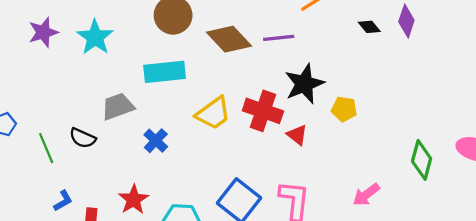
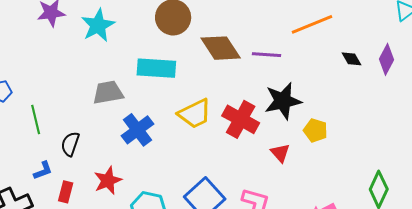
red triangle: (297, 135) -> (280, 153), moved
black semicircle: (83, 138) -> (70, 144), moved, turned 75
blue cross: (156, 141) -> (137, 130), size x1.4

